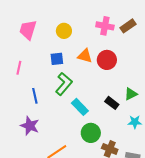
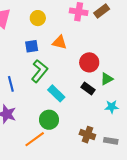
red circle: (107, 60) -> (89, 62), moved
green circle: (91, 133) -> (49, 120), moved

